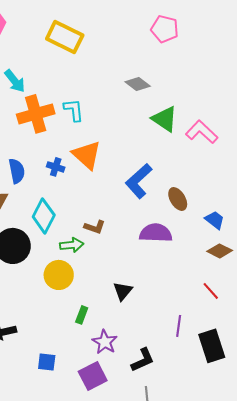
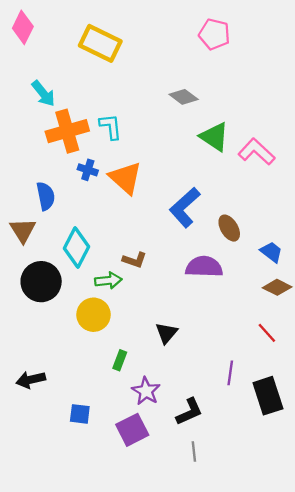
blue cross: (56, 167) -> (88, 170), moved

